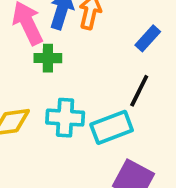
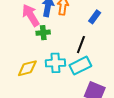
black line: (139, 91) -> (81, 45), moved

